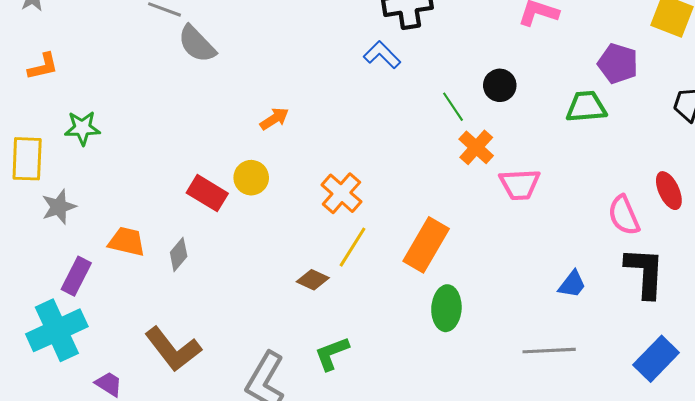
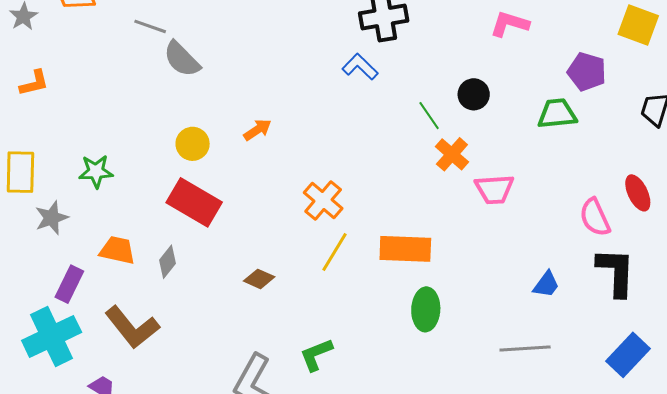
green star: (82, 128) -> (96, 171), moved
yellow circle: (251, 178) -> (193, 144), moved
red rectangle: (207, 193) -> (194, 202), size x1.4
orange rectangle: (426, 245) -> (405, 249), turned 63
brown diamond: (313, 280) -> (259, 279), moved
brown L-shape: (173, 349) -> (132, 327), moved

